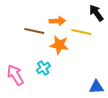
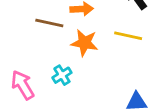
yellow line: (81, 32) -> (128, 36), moved

